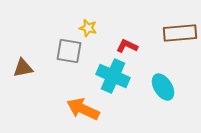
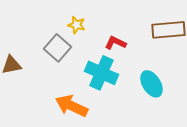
gray square: (69, 51) -> (57, 48), turned 32

